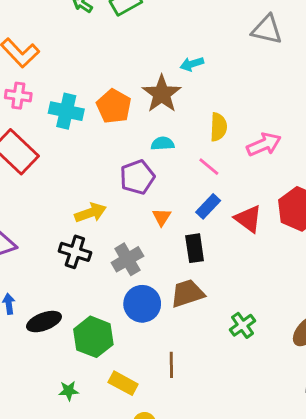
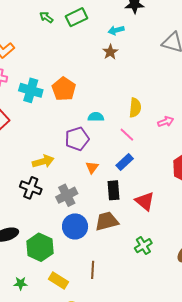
cyan arrow: (192, 64) -> (116, 30), moved
brown star: (162, 94) -> (110, 52), moved, size x0.6
pink arrow: (264, 144) -> (166, 122), size x0.7
red triangle: (248, 219) -> (145, 201), moved

